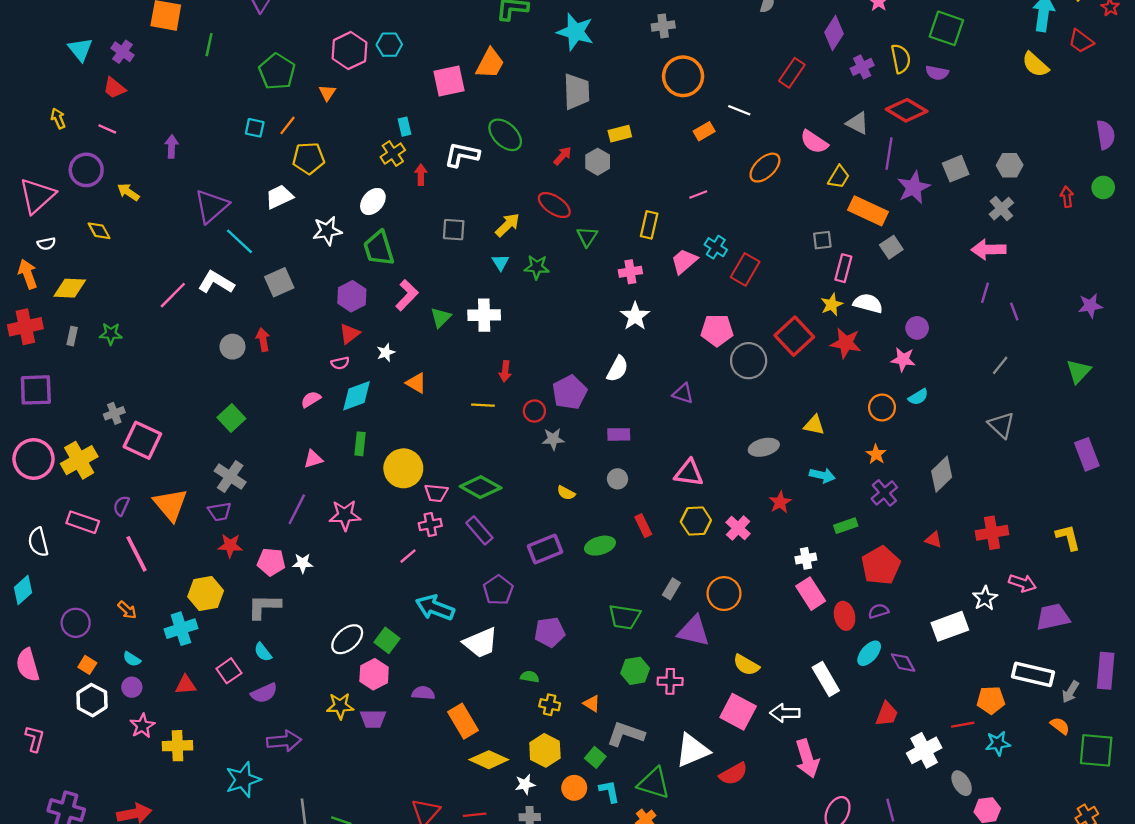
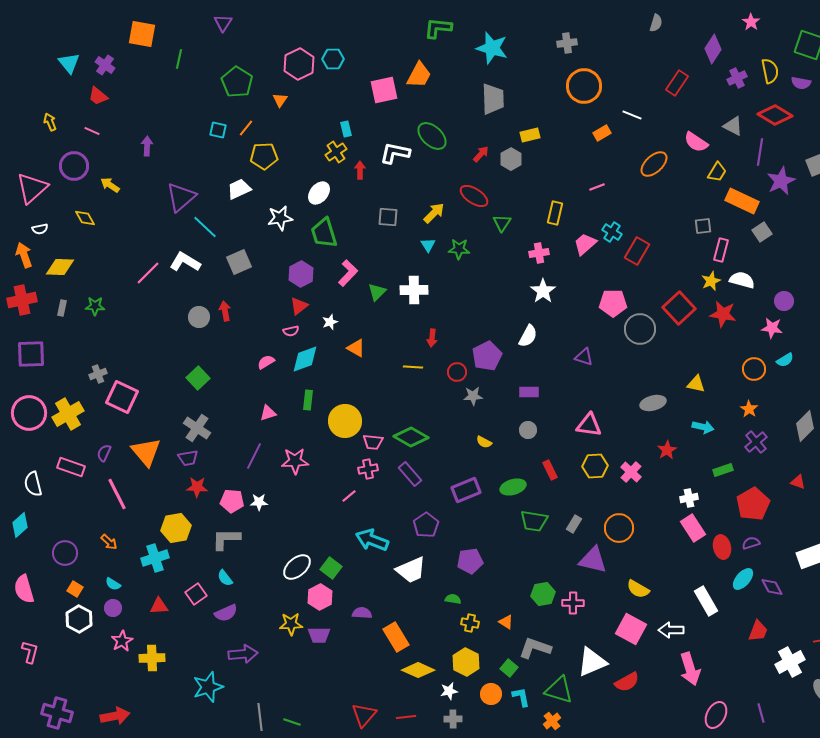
green trapezoid: (625, 617) -> (534, 521), moved

